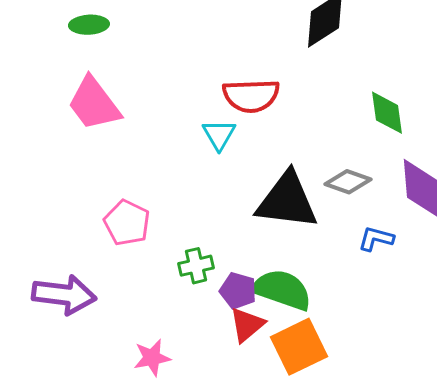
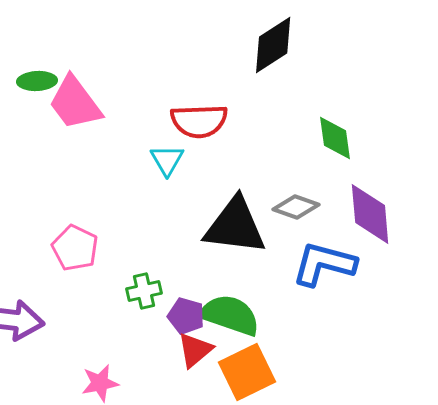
green ellipse: (89, 25) -> (37, 81), moved
pink trapezoid: (94, 104) -> (75, 103), moved
blue L-shape: (376, 239) -> (324, 264), size x1.8

